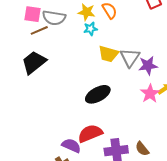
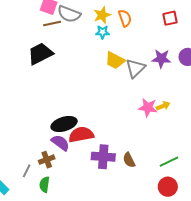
yellow star: (87, 12) -> (102, 15), turned 30
purple star: (148, 66) -> (161, 59), moved
black ellipse: (98, 94) -> (64, 124), moved
pink star: (150, 94) -> (148, 108), turned 30

